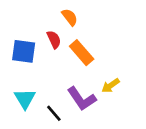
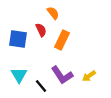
orange rectangle: (82, 53) -> (62, 40), turned 66
yellow arrow: (111, 86) -> (89, 76), moved

